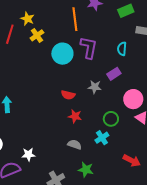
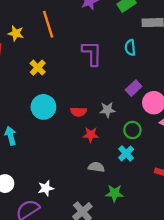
orange line: (75, 19) -> (48, 24), moved
yellow cross: (37, 35) -> (38, 68), moved
cyan circle: (62, 54) -> (43, 107), moved
purple rectangle: (114, 74) -> (134, 88), moved
gray star: (95, 87) -> (107, 110), moved

